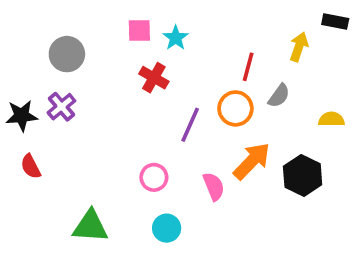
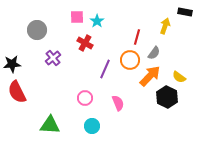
purple cross: (61, 107) -> (53, 58), moved
yellow semicircle: (332, 119) -> (179, 77), moved, turned -144
orange arrow: (252, 161) -> (150, 76), moved
red semicircle: (31, 166) -> (17, 92), size x1.6

